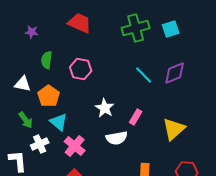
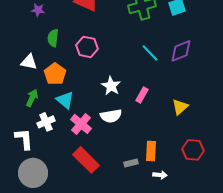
green arrow: (26, 120) -> (32, 98), turned -120
yellow triangle: (174, 129) -> (180, 107), size x0.7
white semicircle: (117, 138) -> (111, 116), moved

